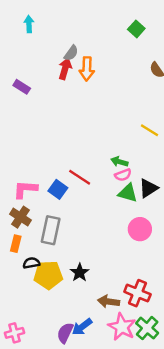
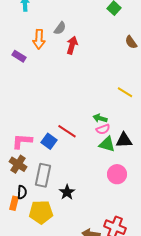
red arrow: (65, 69) -> (72, 45), moved
orange arrow: (87, 69) -> (39, 39), moved
black triangle: (148, 188) -> (124, 140), turned 30
orange rectangle: (16, 244) -> (14, 203), moved
black semicircle: (31, 263) -> (22, 192), moved, turned 104
black star: (80, 273) -> (67, 192), moved

